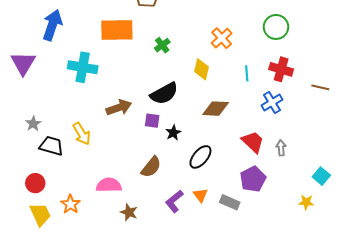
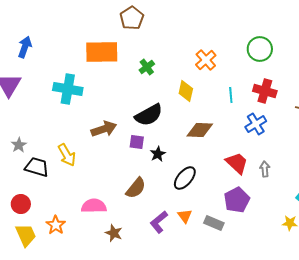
blue arrow: (52, 25) -> (25, 47), moved, size x0.7

